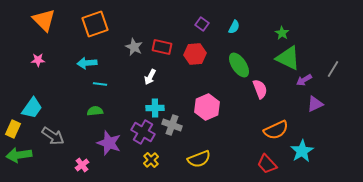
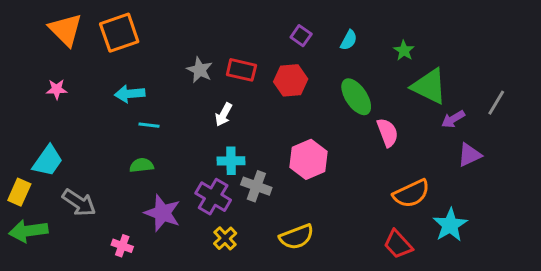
orange square: (95, 24) -> (119, 33), moved
green star: (282, 33) -> (404, 51), moved
pink cross: (82, 165) -> (122, 246), turned -32

